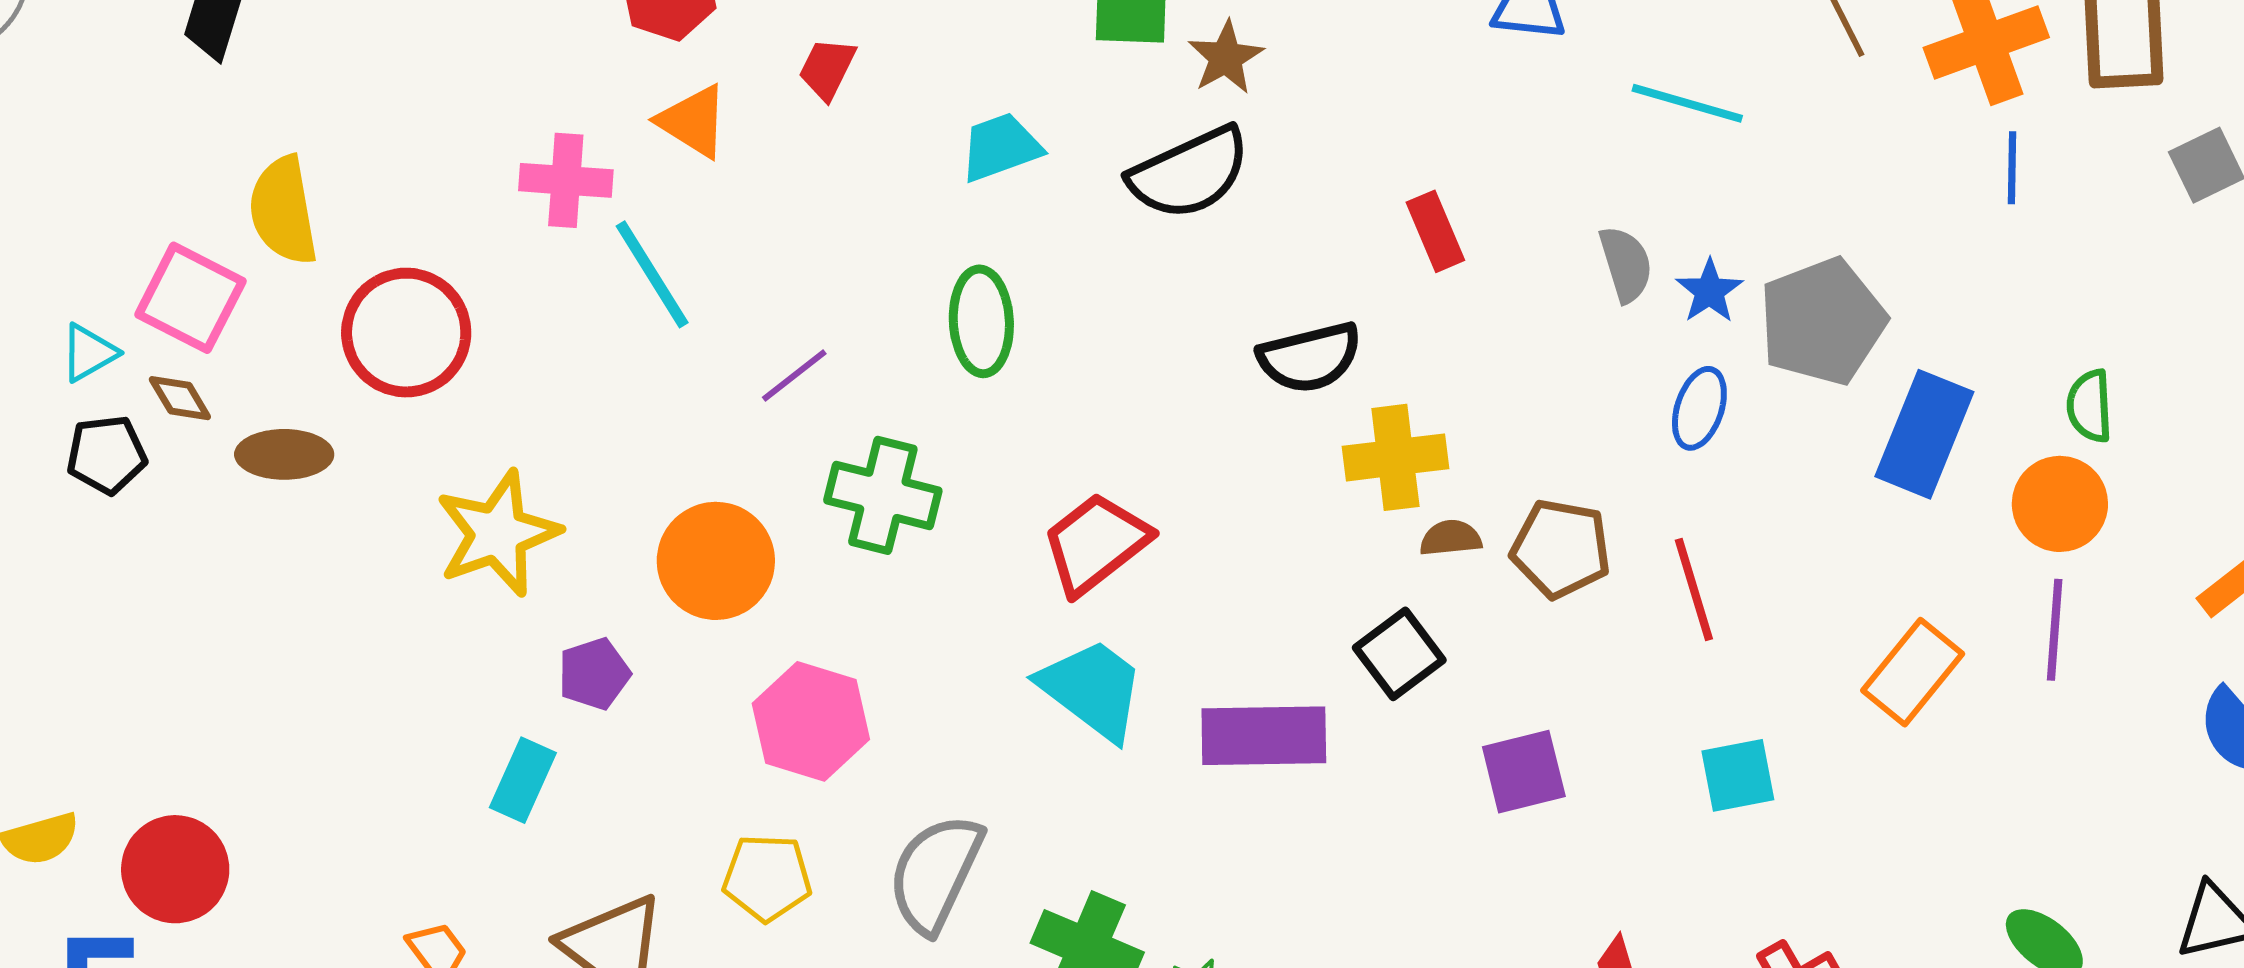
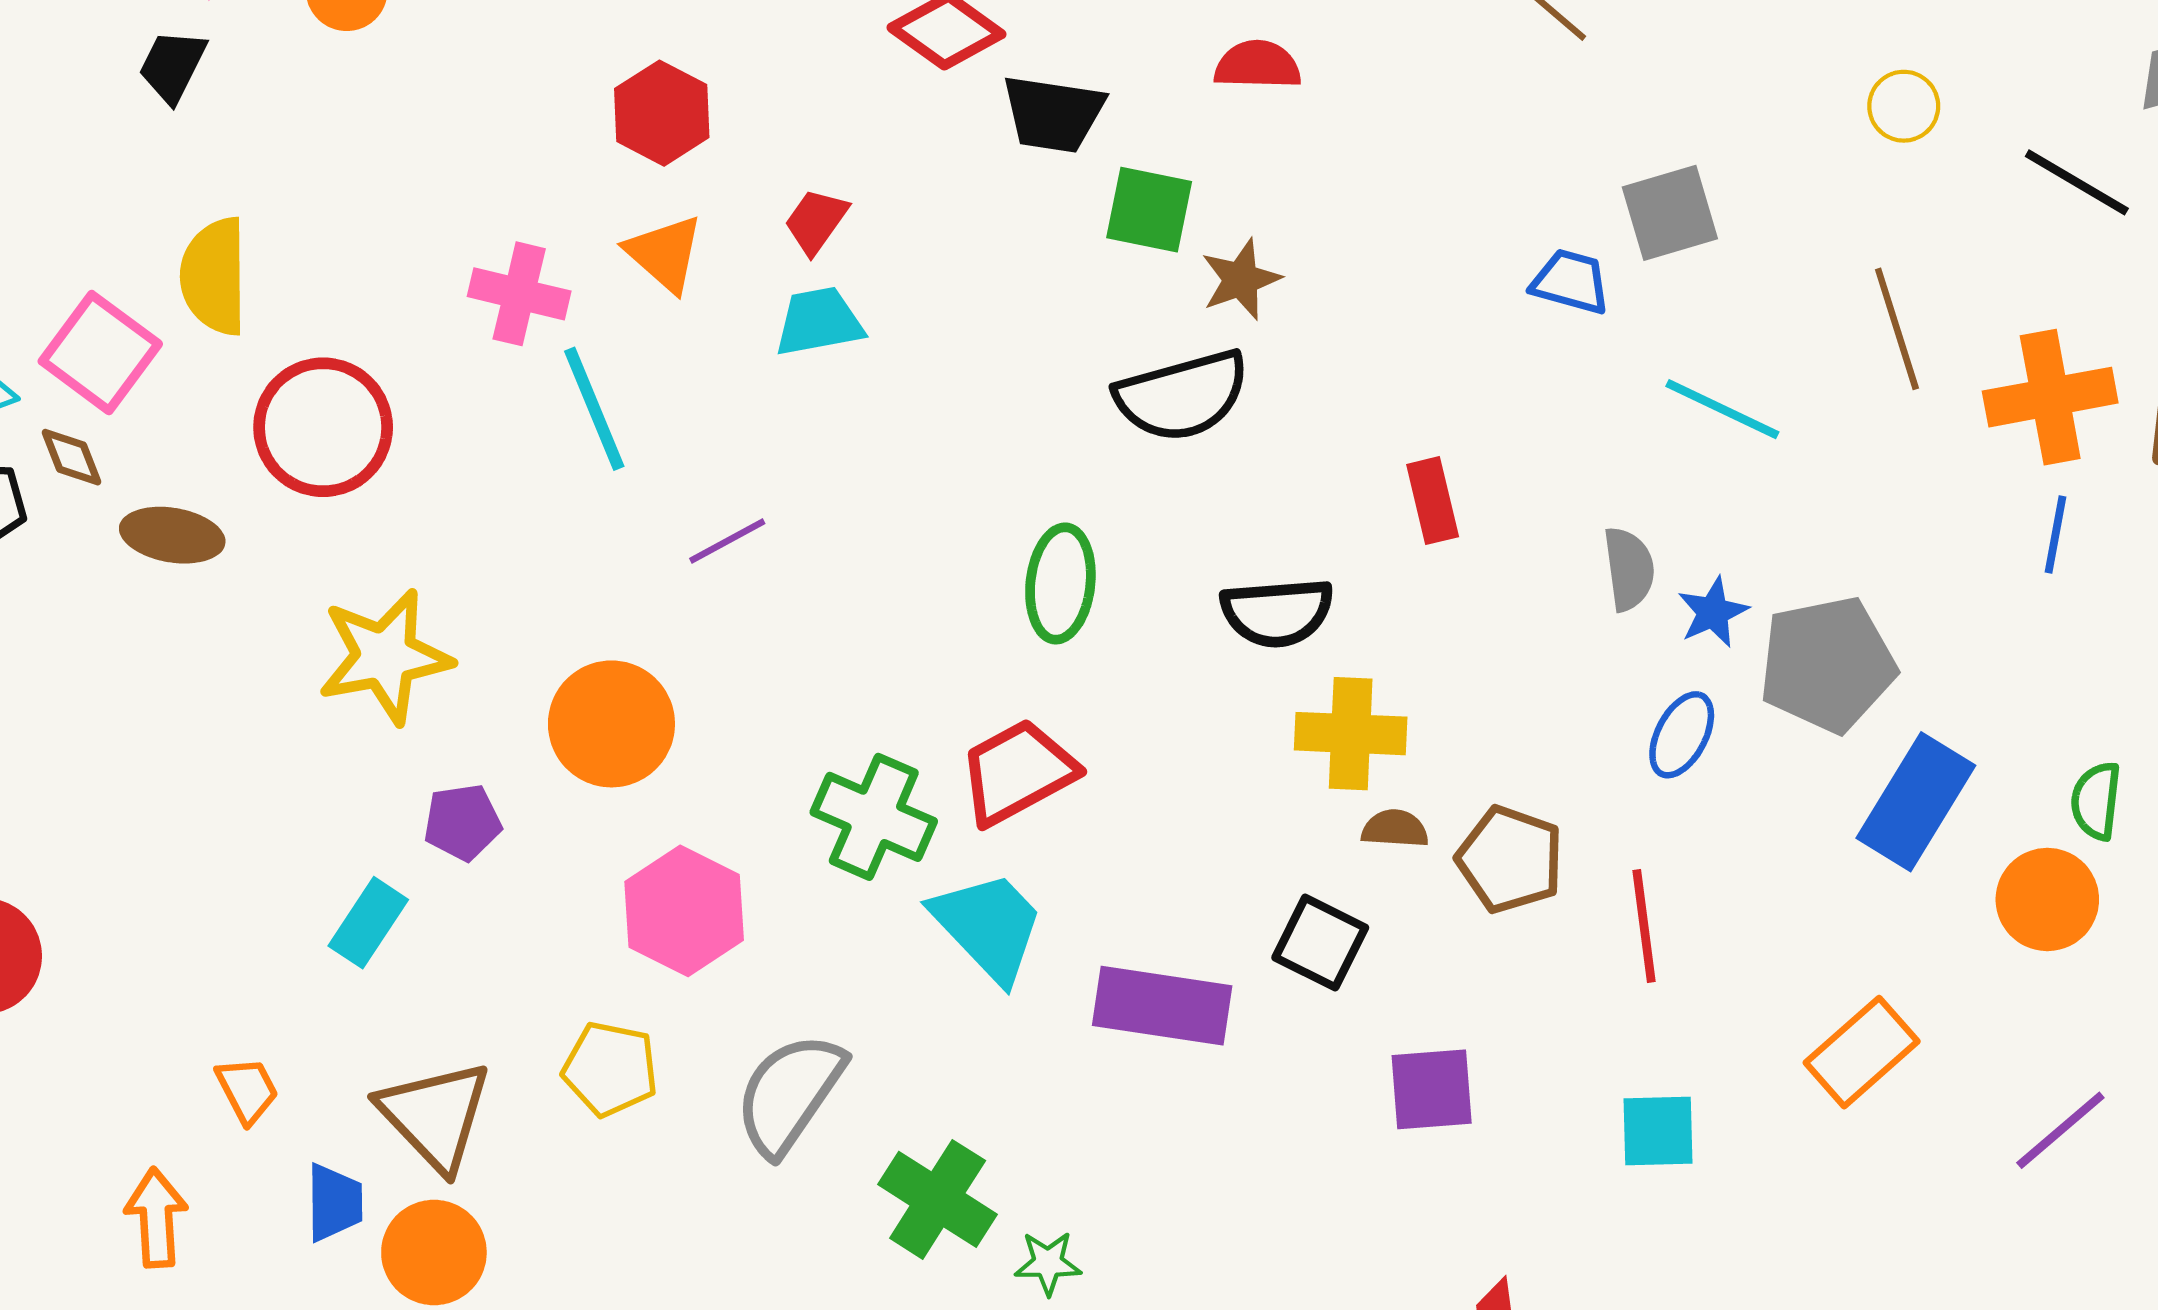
cyan trapezoid: (1001, 147) -> (819, 322), moved
green ellipse: (981, 321) -> (1060, 583), moved
green cross: (883, 495) -> (874, 817), moved
purple line: (2055, 630) -> (2060, 1130), moved, turned 36
black square: (1399, 654) -> (1320, 943), turned -36

